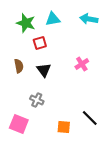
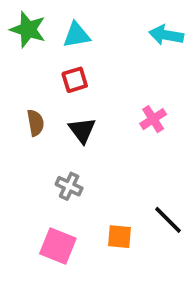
cyan triangle: (53, 19) -> (77, 35), moved
green star: (26, 23) -> (28, 29), moved
pink square: (19, 124) -> (58, 246), moved

